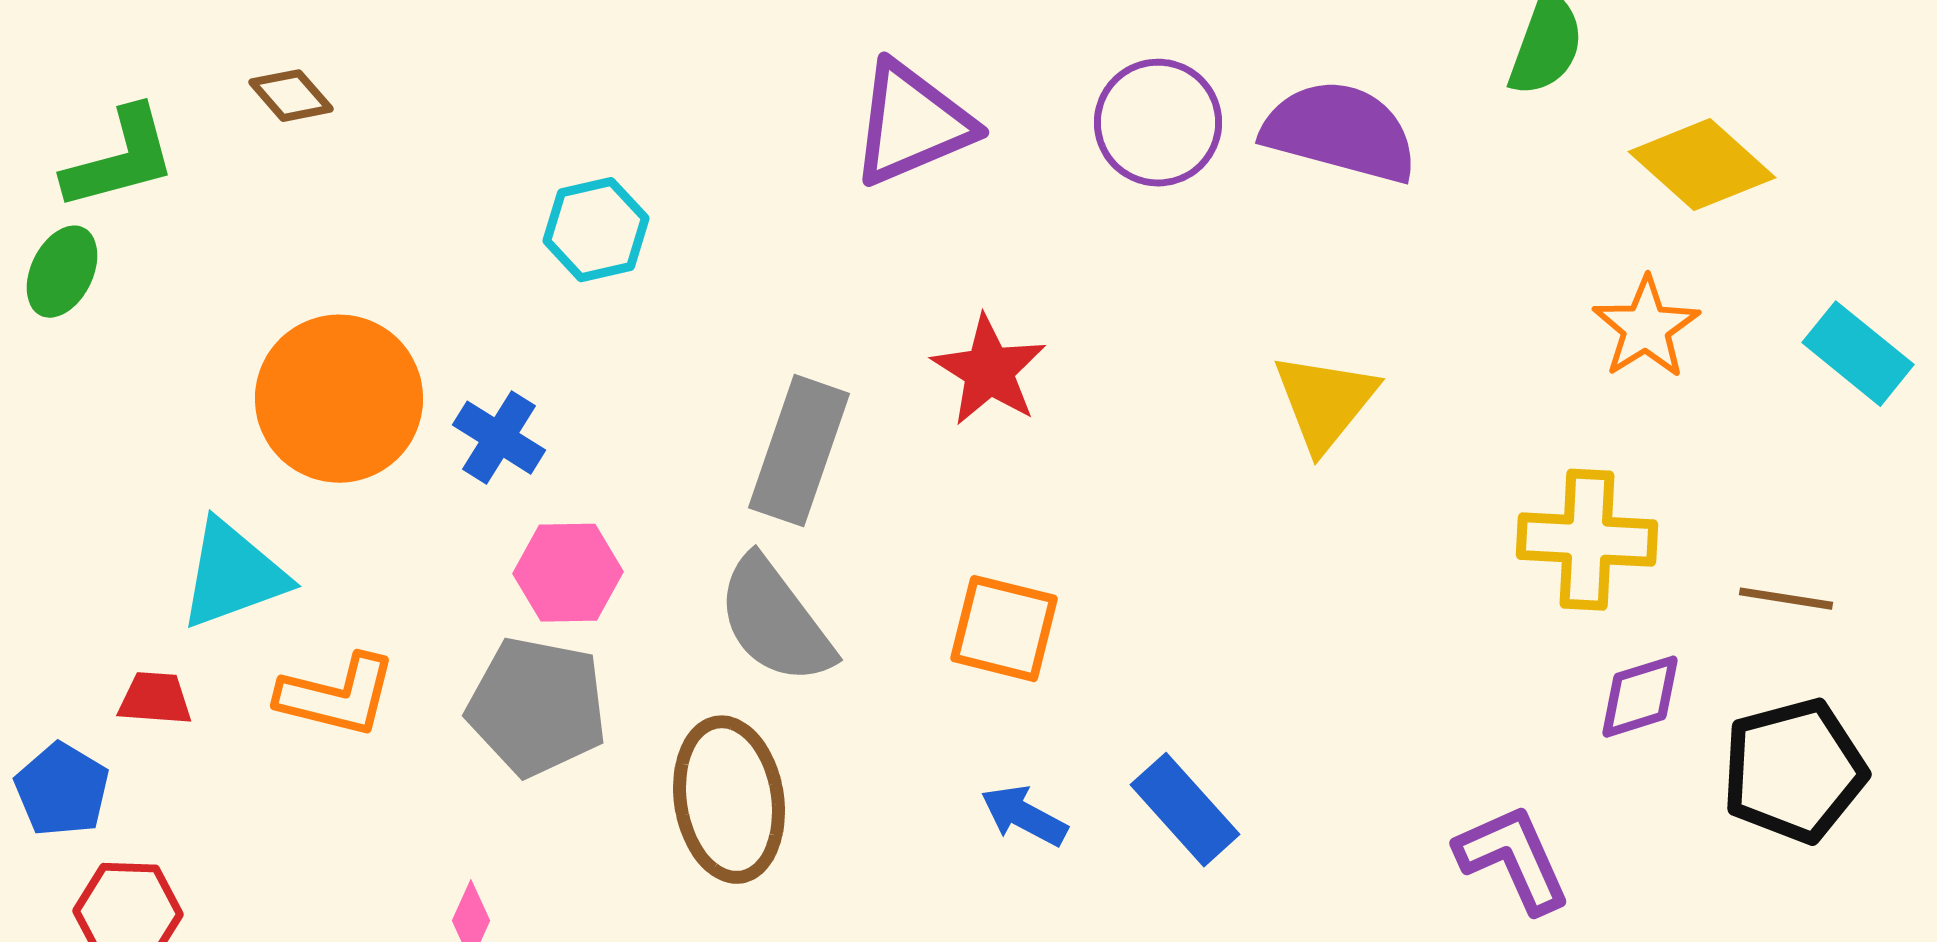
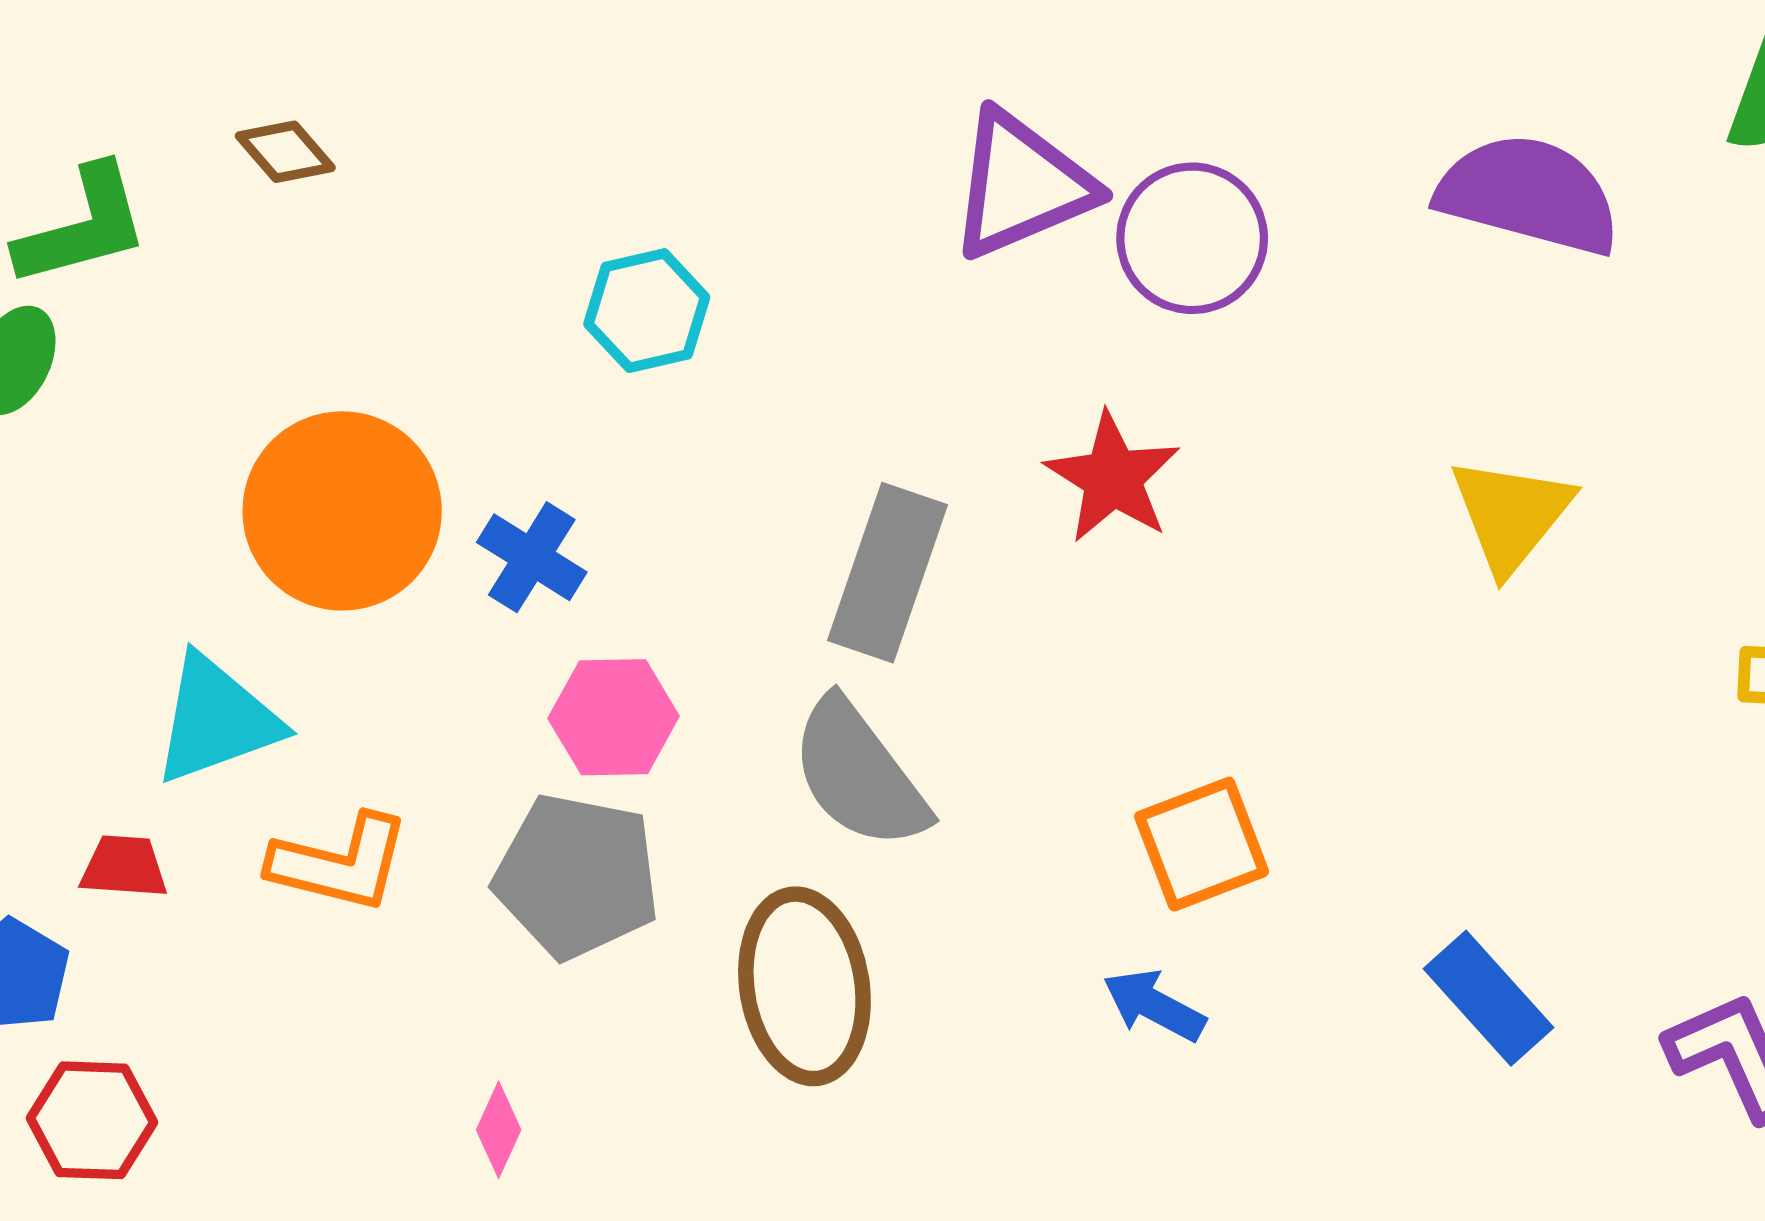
purple circle: (1158, 123) -> (1192, 238), moved
orange square: (1004, 629) -> (1202, 844), moved, turned -35
blue rectangle: (1185, 810) -> (1488, 998), moved

